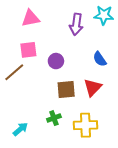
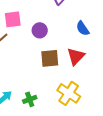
green cross: (54, 118) -> (30, 99), moved
yellow cross: (85, 125) -> (69, 93), turned 35

